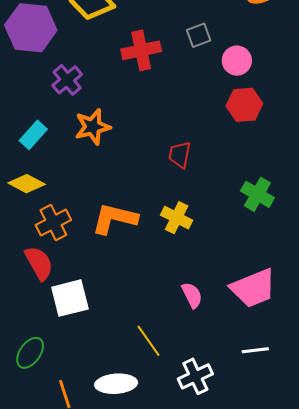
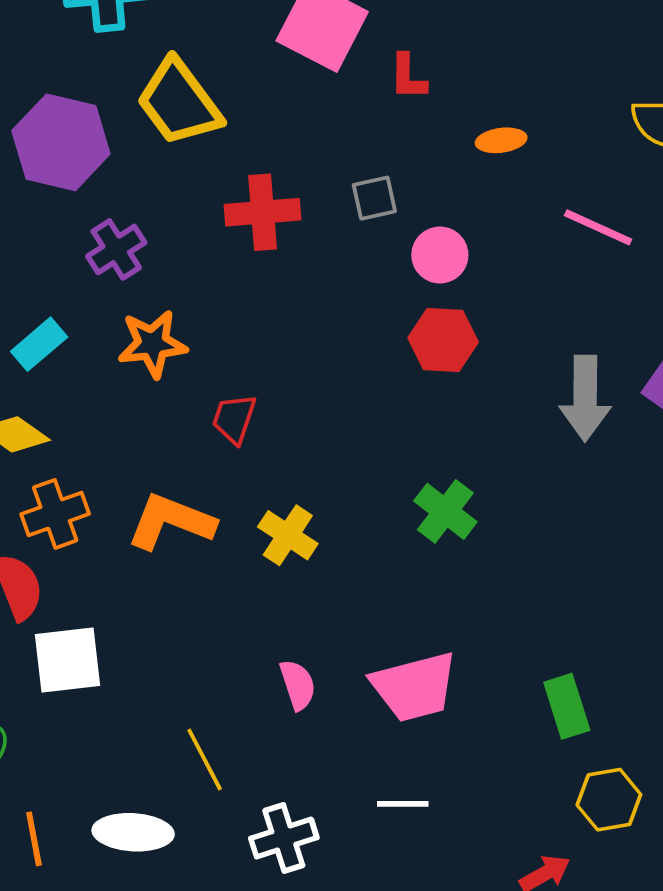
red trapezoid: (180, 155) -> (234, 419), moved

